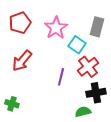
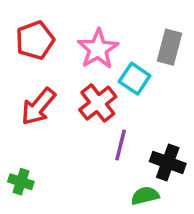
red cross: (88, 67) -> (98, 103), moved
purple line: (61, 77) -> (121, 145), moved
black cross: (96, 93) -> (168, 162), turned 30

